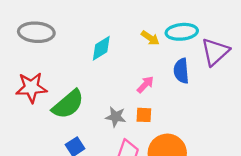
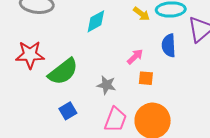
orange square: (144, 115) -> (146, 78), moved

